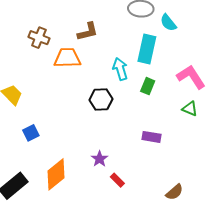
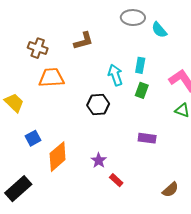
cyan rectangle: (147, 49) -> (140, 65), moved, size x0.6
orange trapezoid: (67, 58) -> (51, 78), moved
orange diamond: (56, 174) -> (58, 157), moved

